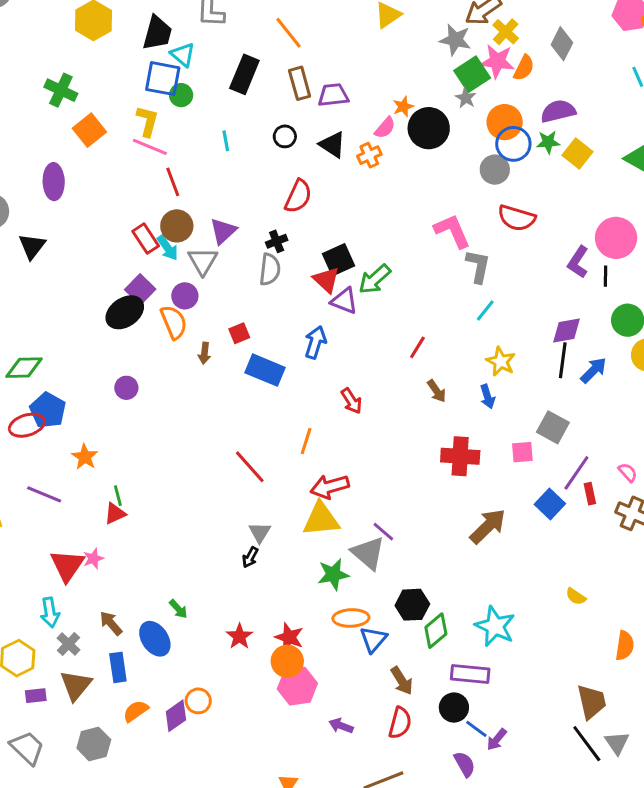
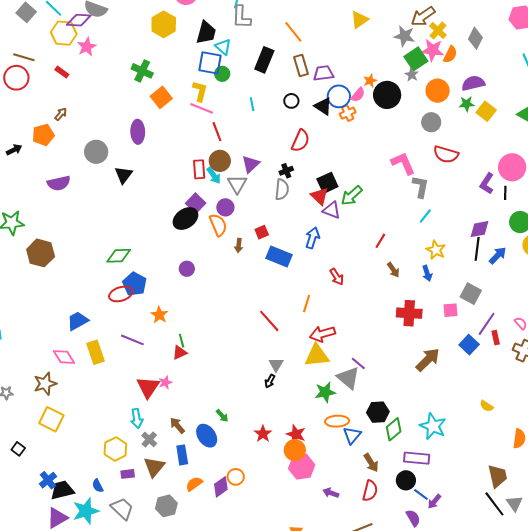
blue circle: (513, 144) -> (339, 96), moved
red rectangle: (146, 239) -> (199, 169), turned 30

